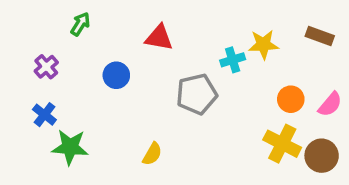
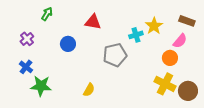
yellow star: (263, 44) -> (154, 26), turned -30
pink semicircle: (330, 104) -> (180, 41), moved

